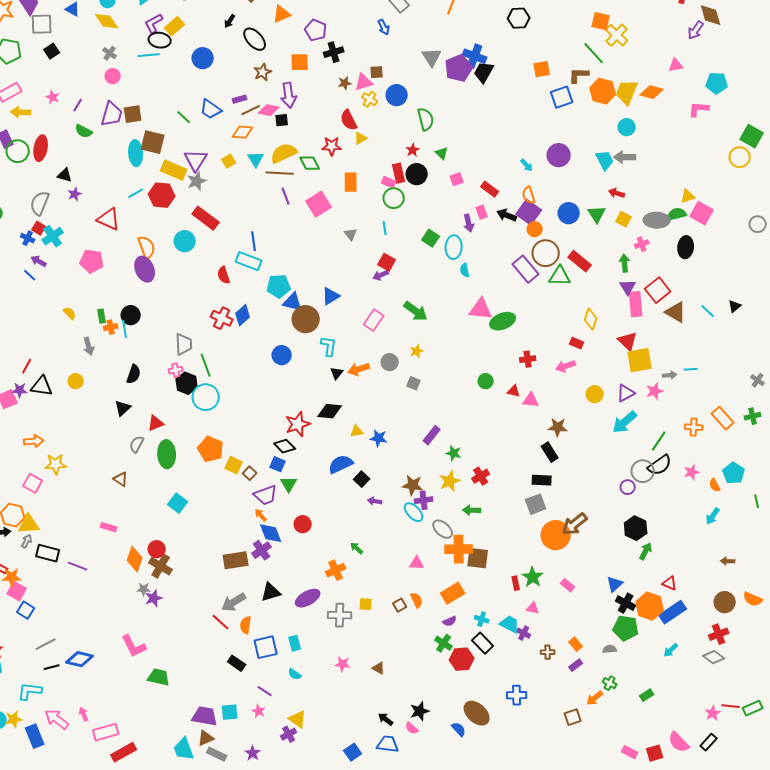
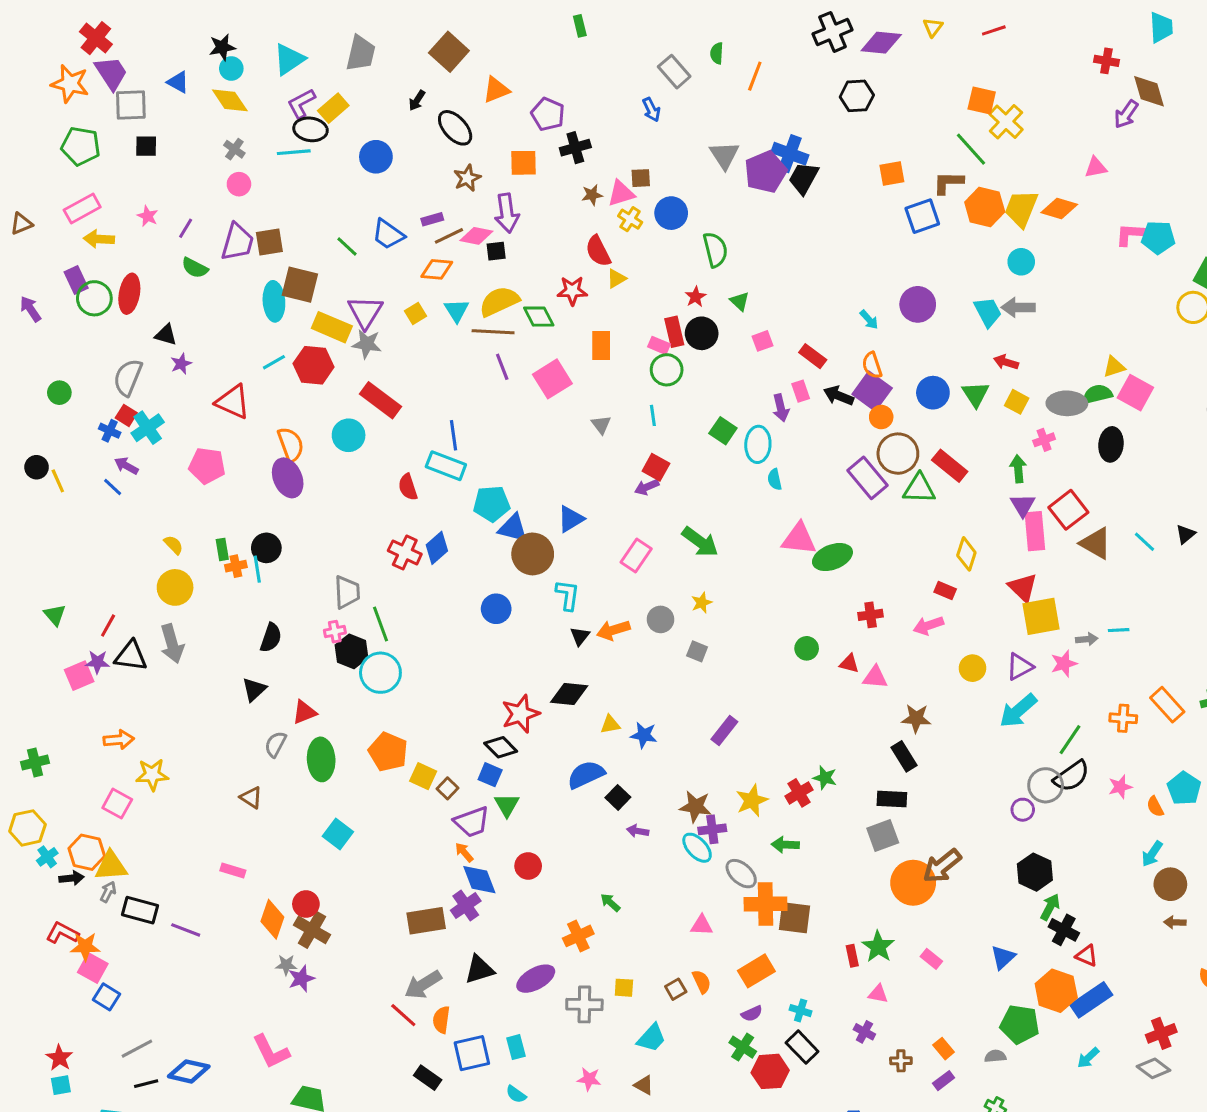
black square: (52, 51) -> (146, 146), turned 35
cyan pentagon: (717, 83) -> (1158, 237), moved
gray star: (197, 181) -> (367, 344), turned 30
gray arrow: (89, 346) -> (172, 644), moved, size x1.4
yellow circle: (76, 381) -> (175, 587), moved, size x1.5
green star: (454, 453) -> (825, 778), moved
brown circle: (725, 602) -> (1170, 884), moved
black cross: (626, 603) -> (1064, 930), moved
cyan trapezoid: (510, 624) -> (651, 1038), moved, turned 105

